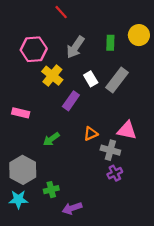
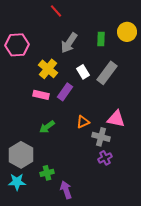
pink hexagon: (34, 49) -> (17, 45), moved
pink rectangle: (21, 113) -> (41, 95), moved
purple arrow: (72, 208) -> (66, 190), turned 90

